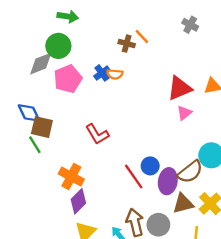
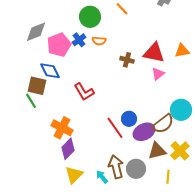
brown cross: (127, 44) -> (127, 60), moved
green circle: (58, 46) -> (90, 17), moved
blue cross: (102, 73) -> (79, 40), moved
red triangle: (180, 88) -> (154, 53), turned 35
blue diamond: (29, 113) -> (50, 71), moved
purple ellipse: (168, 181) -> (144, 132), turned 55

